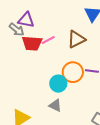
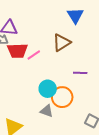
pink line: (48, 40) -> (34, 55), moved
orange circle: (73, 72) -> (62, 97), moved

